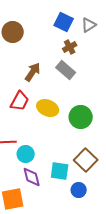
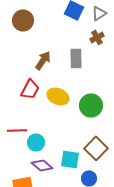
brown cross: (70, 47) -> (97, 37), moved
gray rectangle: (66, 70) -> (76, 58), turned 48
purple diamond: (32, 177) -> (42, 165), turned -35

